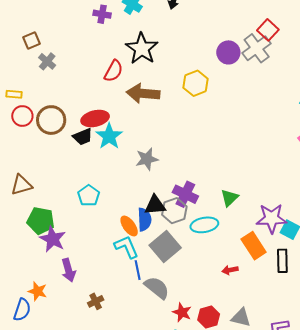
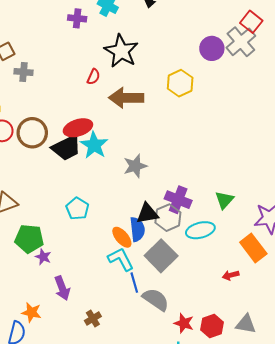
gray cross: (47, 61) -> (23, 72), turned -30
red semicircle: (113, 71) -> (93, 77), size x0.7
black trapezoid: (83, 137) -> (67, 148), size x1.4
purple star: (53, 239) -> (43, 257), size x0.6

